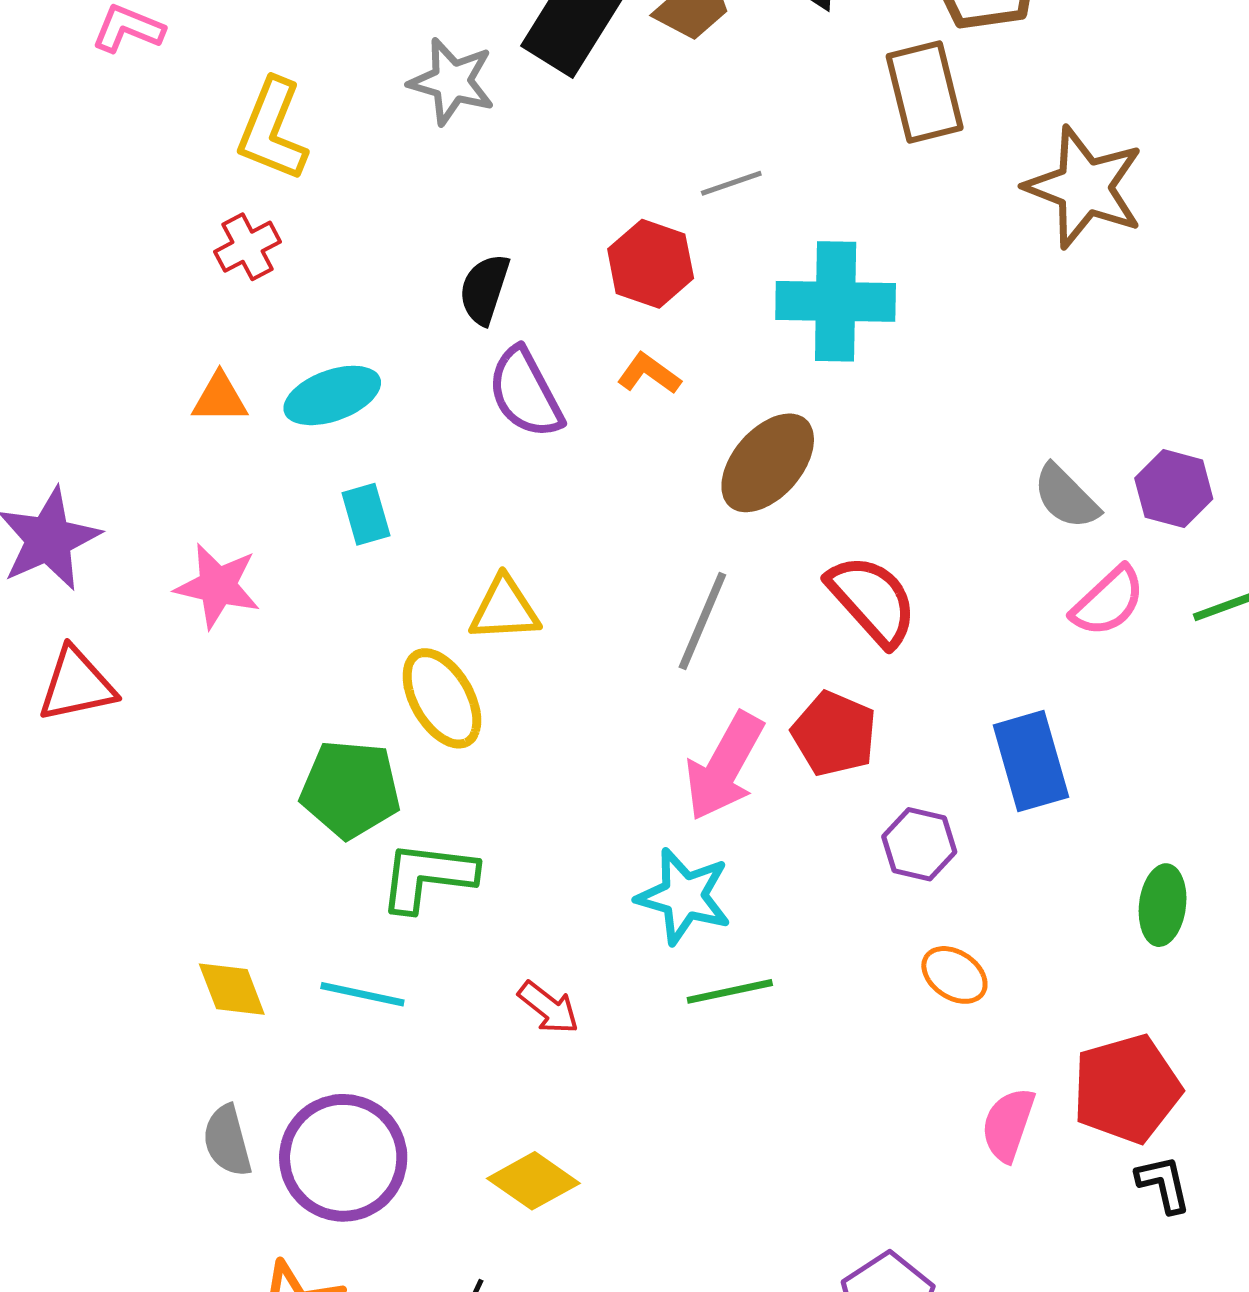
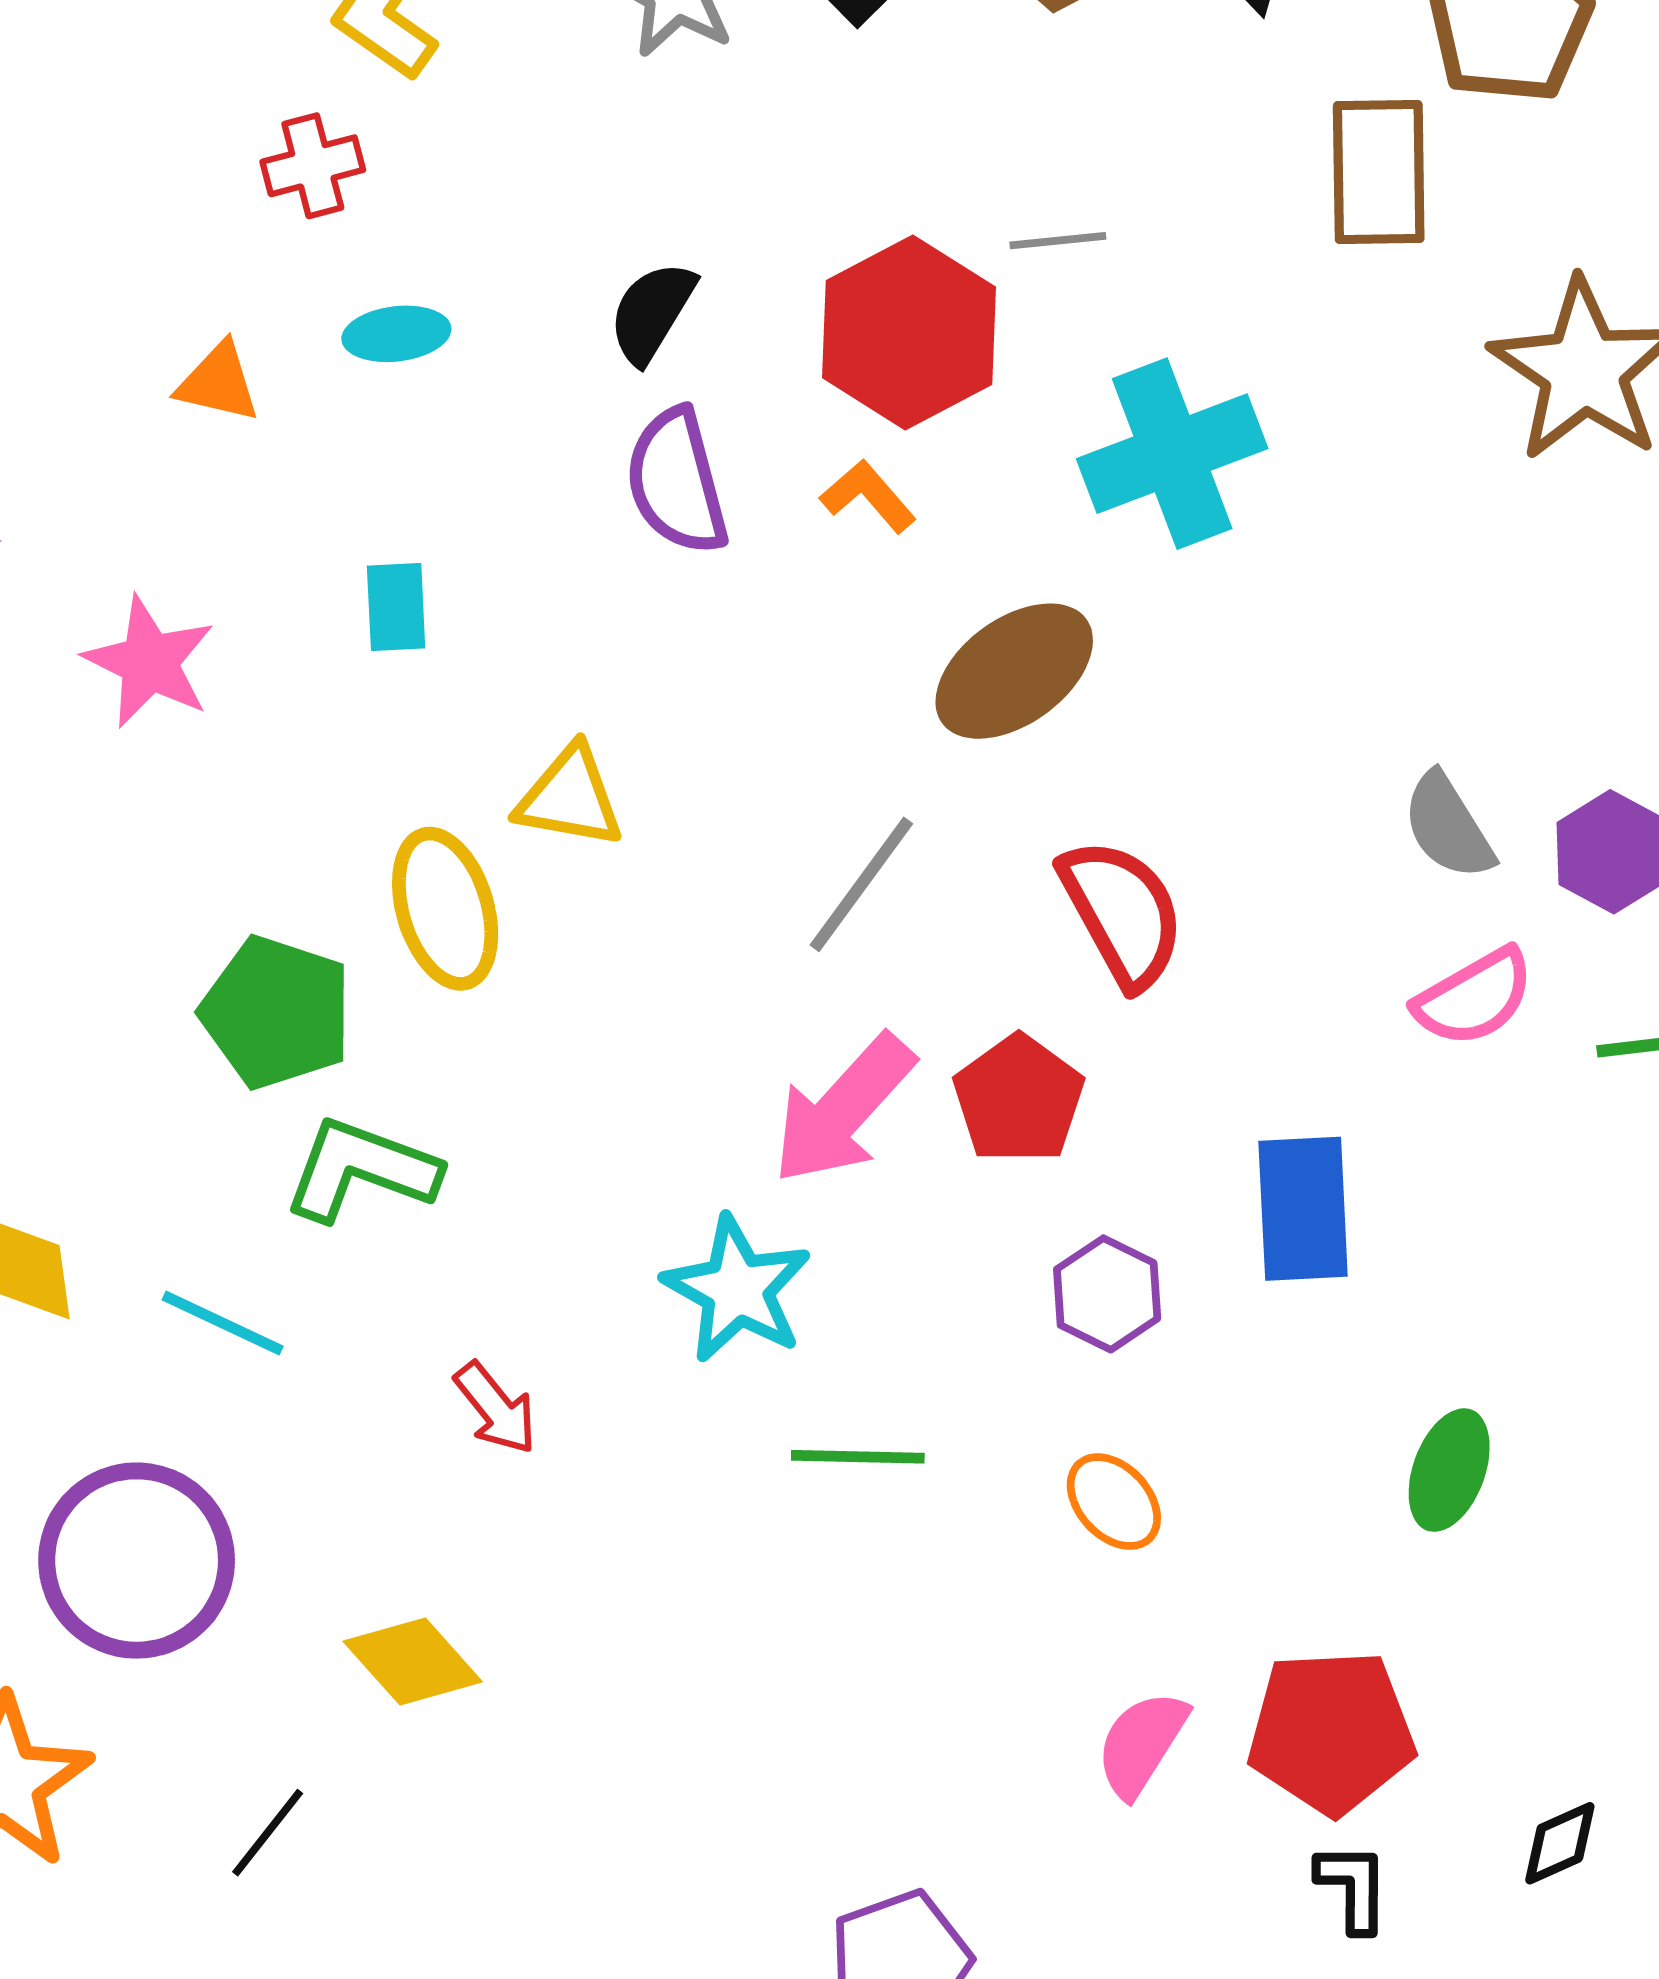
red hexagon: (651, 264) -> (909, 332), size x1.4
cyan cross: (836, 301) -> (1172, 454), turned -35
cyan ellipse: (332, 395) -> (396, 334), moved, size x0.7
green line: (730, 991) -> (858, 1457), moved

